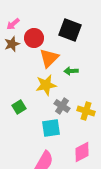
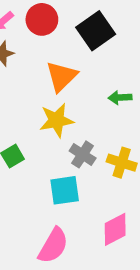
black square: (70, 30) -> (96, 31), turned 35
red circle: (34, 38) -> (42, 19), moved
green arrow: (71, 71) -> (120, 98), moved

